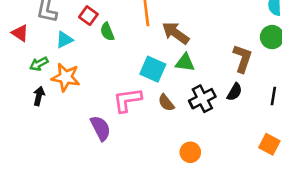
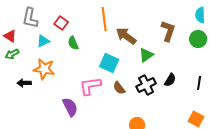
green semicircle: (107, 32) -> (73, 43), moved
brown L-shape: (243, 58) -> (168, 31), moved
green triangle: (185, 63) -> (146, 55), moved, turned -42
green arrow: (39, 64) -> (12, 54), moved
black arrow: (39, 96) -> (24, 83), turned -104

